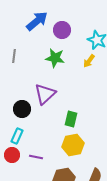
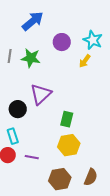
purple circle: (62, 30) -> (62, 42), moved
green star: (55, 58) -> (31, 58), moved
cyan rectangle: (17, 136) -> (13, 136), turned -42

